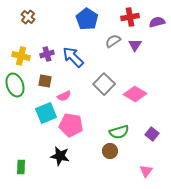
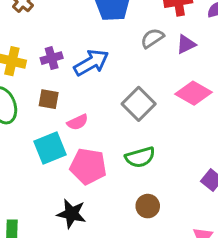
purple triangle: (135, 45) -> (186, 44), turned 32
blue arrow: (73, 57) -> (91, 63), turned 105
pink diamond: (135, 94) -> (193, 93), moved
green semicircle: (119, 132) -> (140, 157), moved

